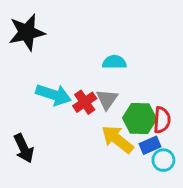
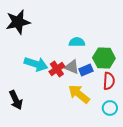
gray triangle: (107, 99) -> (72, 67), turned -42
green hexagon: (140, 119) -> (104, 58), moved
blue rectangle: (150, 145) -> (86, 70), moved

